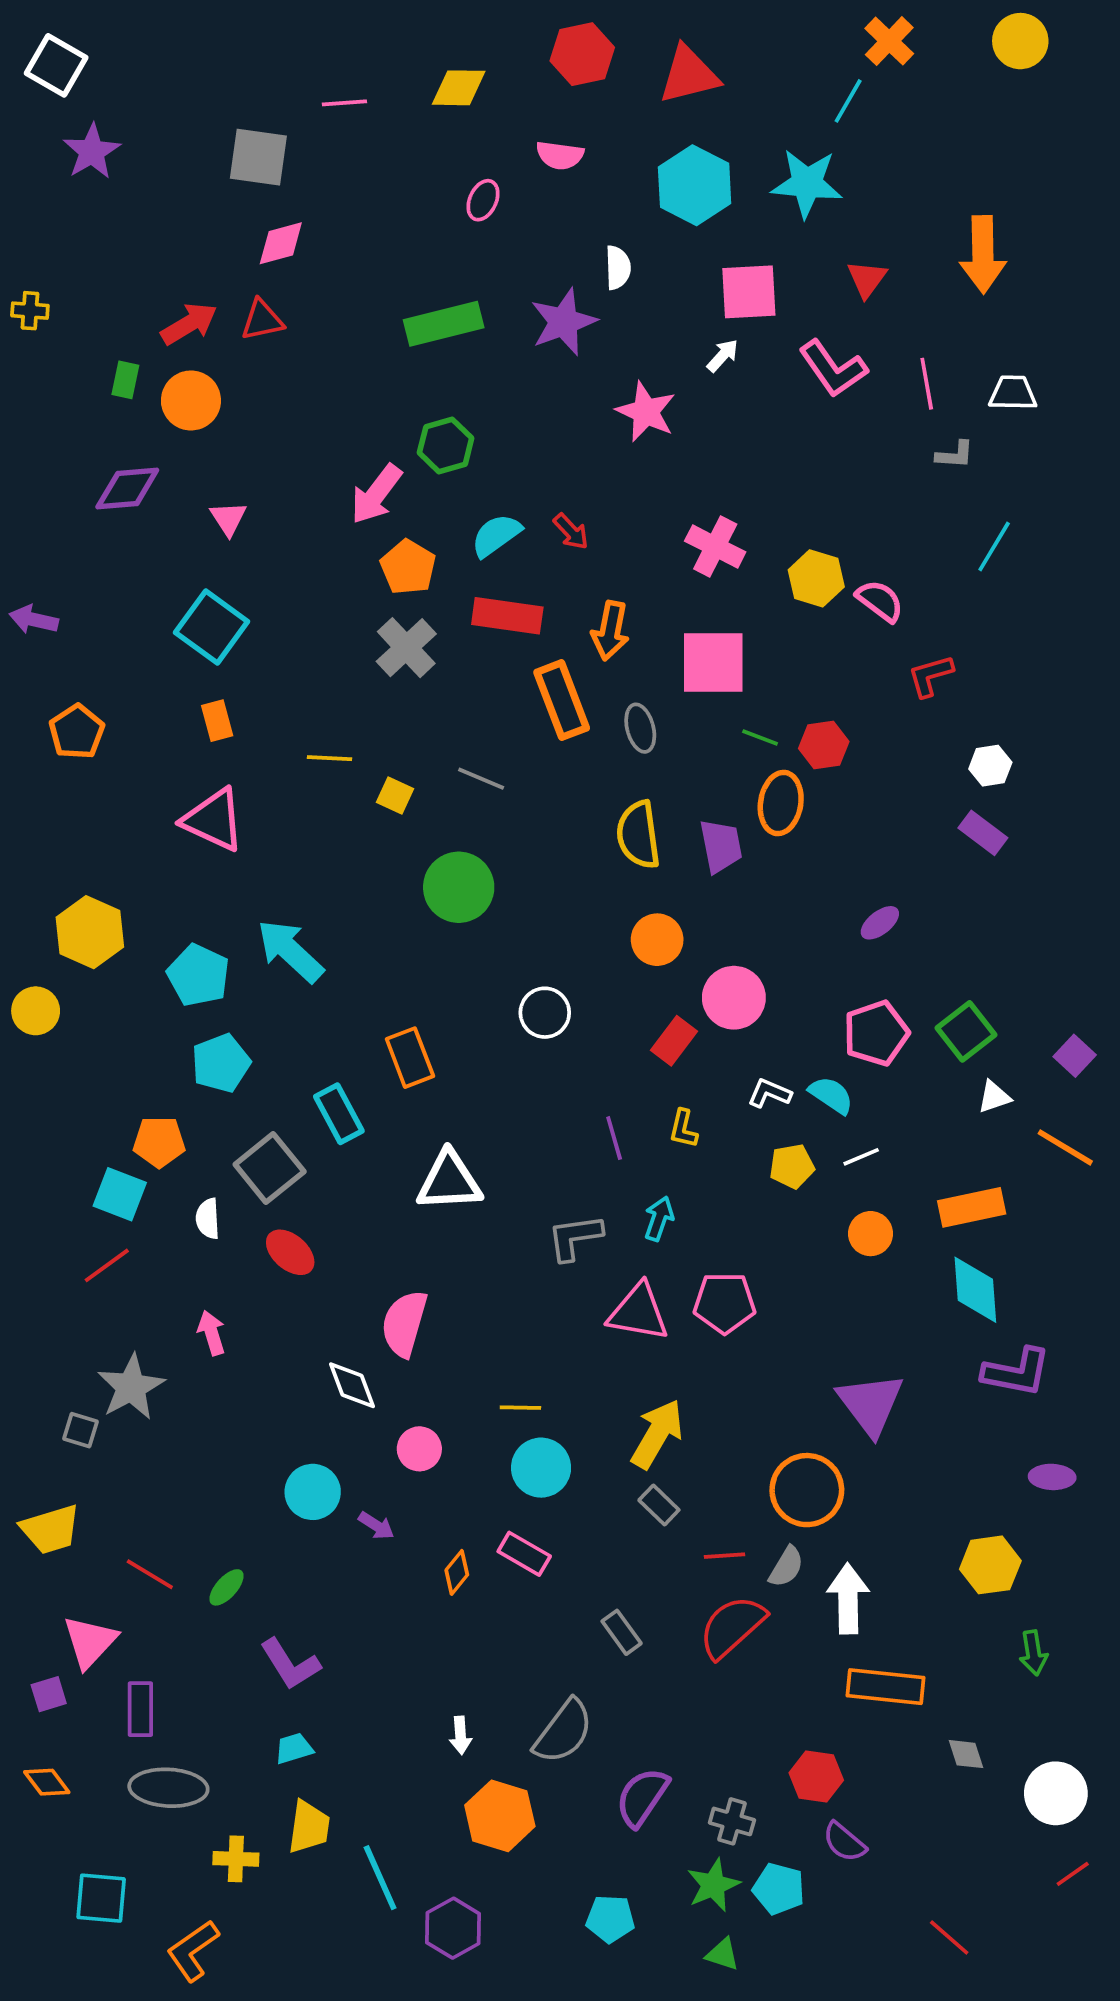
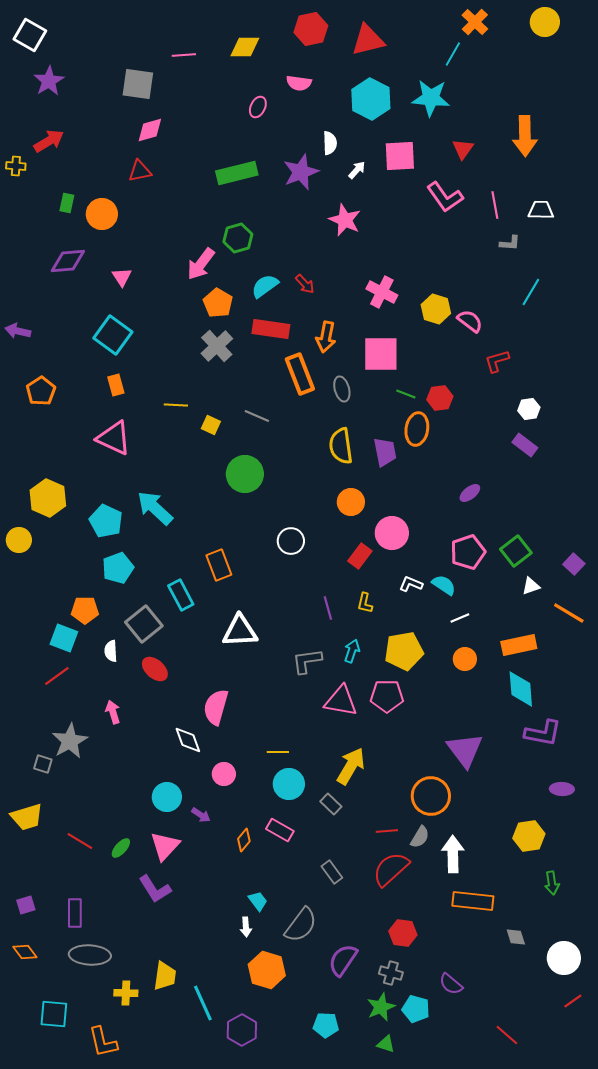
red arrow: (189, 324) -> (49, 141), moved
white arrow: (723, 356) -> (357, 170), moved
yellow pentagon: (792, 1166) -> (404, 651), moved, size x1.6
gray rectangle: (659, 1505) -> (331, 804), moved
pink triangle: (90, 1642) -> (165, 846), moved
cyan trapezoid: (294, 1748) -> (258, 901), moved, turned 70
red hexagon: (816, 1776) -> (403, 933), moved
orange L-shape: (193, 1951) -> (103, 1042), turned -68

